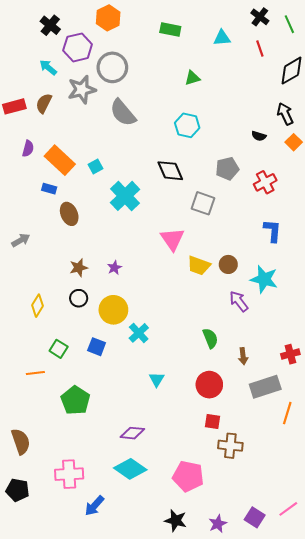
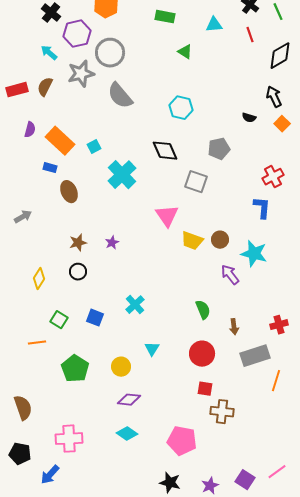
green triangle: (192, 78) -> (185, 52), moved, turned 49
red cross: (265, 182) -> (273, 177), moved
yellow circle: (113, 310) -> (121, 367), moved, size x0.7
cyan diamond: (130, 469) -> (127, 434), size x0.7
blue arrow: (94, 506) -> (50, 475), moved

